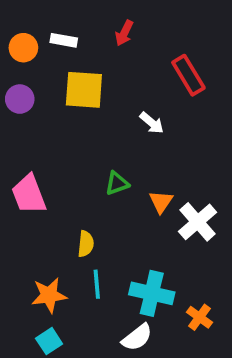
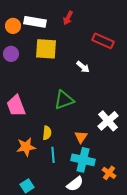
white rectangle: (64, 40) -> (35, 22), size x1.5
red rectangle: (188, 75) -> (103, 41), turned -35
green triangle: (117, 183) -> (64, 100), size x1.5
orange triangle: (161, 202) -> (81, 137), moved
orange star: (49, 295) -> (26, 147), moved

